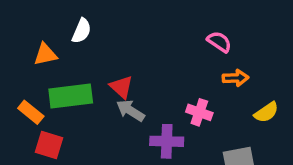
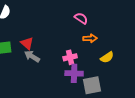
pink cross: (199, 112) -> (70, 57), turned -32
purple cross: (167, 141) -> (74, 73), moved

